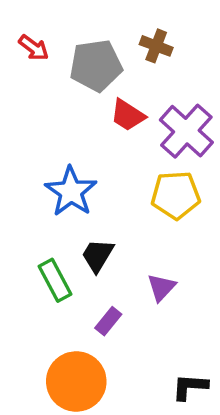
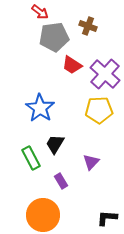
red arrow: (34, 48) -> (40, 12), moved
purple rectangle: (108, 321) -> (61, 181), turned -70

